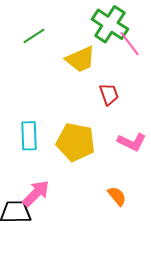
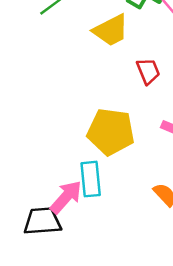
cyan rectangle: (29, 136) -> (91, 179), moved

